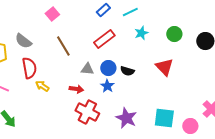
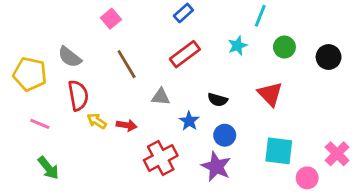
cyan line: (130, 12) -> (260, 16), moved, turned -42
blue circle: (108, 68) -> (225, 135), moved
red arrow: (76, 89) -> (127, 125), moved
red cross: (87, 112) -> (161, 158), turned 35
cyan square: (164, 118) -> (279, 151), moved

